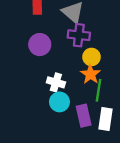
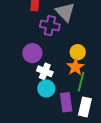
purple cross: (79, 35) -> (50, 26), moved
purple circle: (40, 45) -> (32, 53), moved

